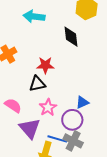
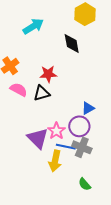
cyan arrow: (34, 17) -> (33, 26), turned 145
pink semicircle: (13, 105) -> (19, 90), moved
pink star: (48, 107) -> (56, 131), moved

